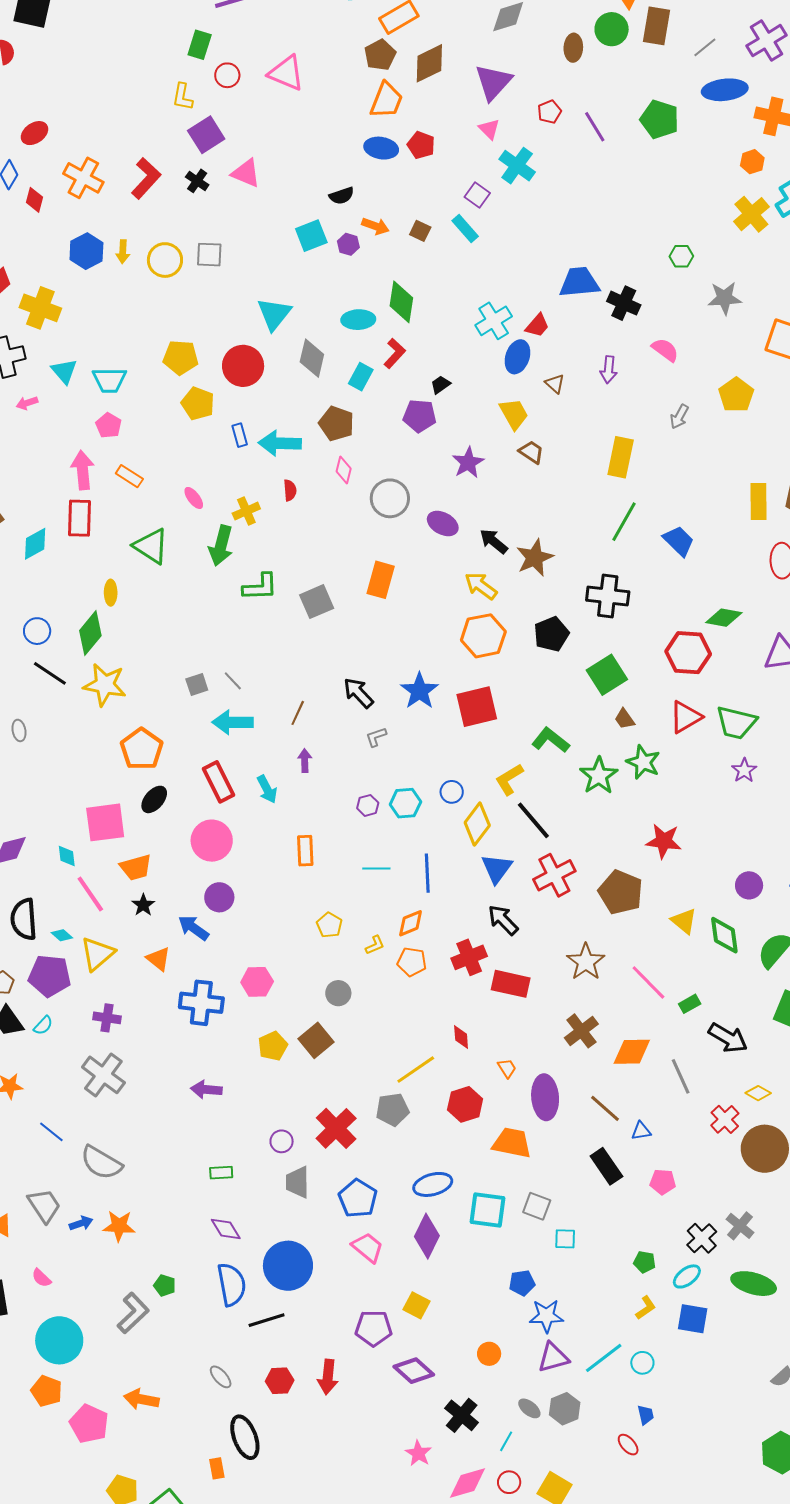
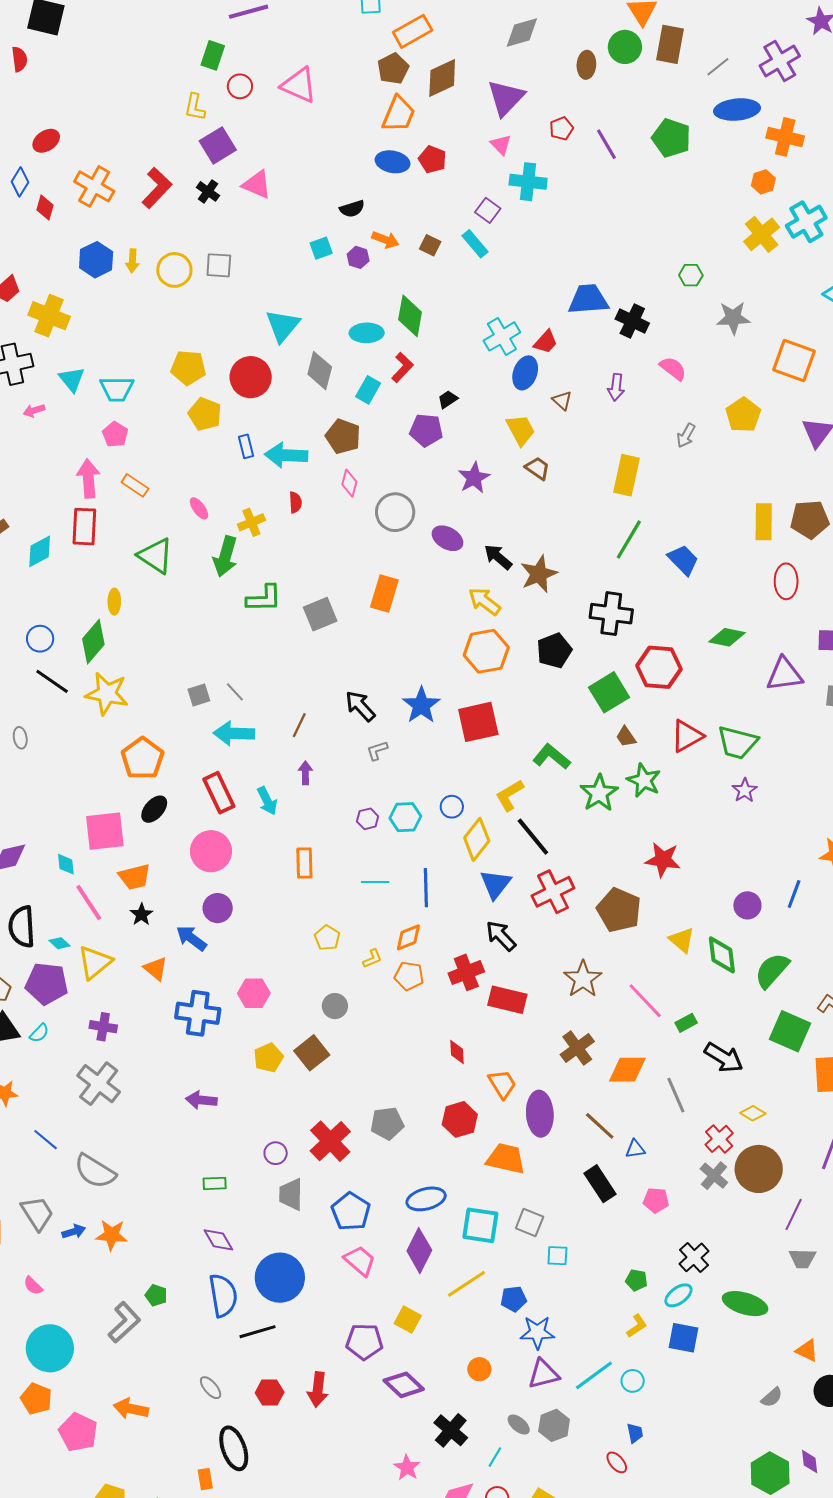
cyan cross: (517, 166) -> (528, 182), turned -30
cyan square: (311, 236) -> (321, 248), size x0.7
red hexagon: (688, 653) -> (659, 667), moved
orange trapezoid: (507, 1068) -> (502, 1084), size x1.5
yellow line: (416, 1070) -> (466, 1284), moved
gray cross: (740, 1226) -> (714, 1176), moved

